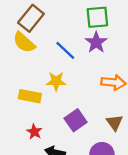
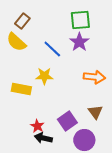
brown rectangle: (31, 18) -> (22, 21), size x0.7
purple square: (76, 120) -> (67, 121), moved
red star: (34, 132) -> (37, 126), moved

